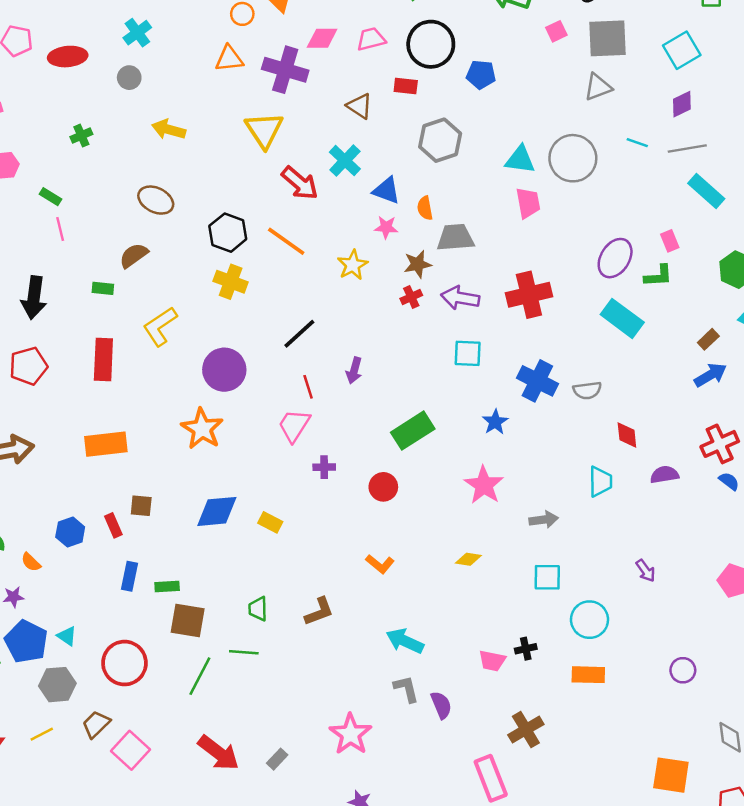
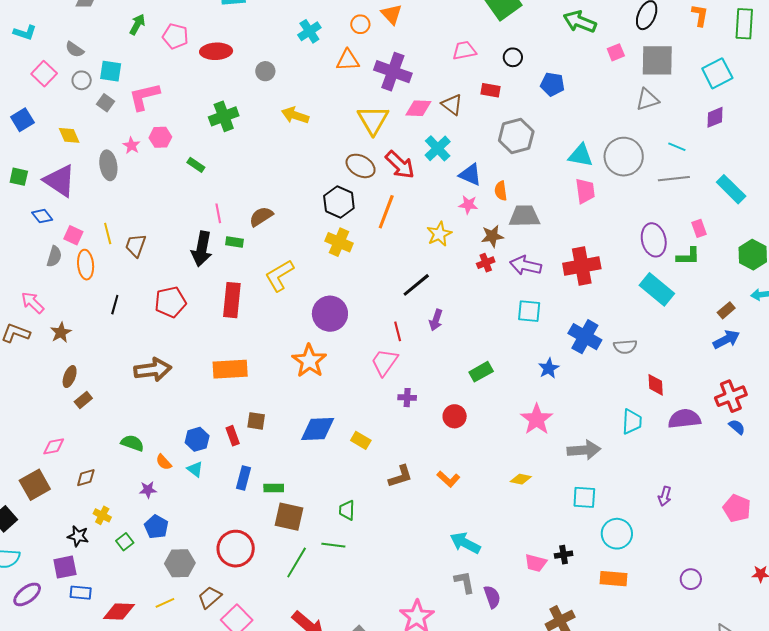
cyan cross: (137, 33) -> (309, 31), moved
pink diamond: (322, 38) -> (418, 108), moved
black circle: (431, 44) -> (513, 57), size x0.5
green cross: (81, 136) -> (224, 116), size x1.6
gray line: (687, 149) -> (674, 179), moved
brown ellipse: (156, 200) -> (361, 166), moved
pink line: (60, 229) -> (218, 213), moved
orange line: (286, 241) -> (386, 212), turned 72
purple ellipse: (615, 258) -> (654, 240), turned -48
black arrow: (34, 298) -> (202, 249), moved
black line: (299, 334) -> (416, 285), moved
green rectangle: (413, 431) -> (481, 372), size x0.7
purple semicircle: (664, 475) -> (684, 419), size x1.4
gray arrow: (544, 520) -> (584, 450), size x1.4
purple arrow: (646, 571) -> (665, 496), turned 48
brown L-shape: (319, 611) -> (400, 476), moved
cyan triangle: (67, 636) -> (195, 469), moved
blue pentagon: (26, 642) -> (156, 527), size x0.7

